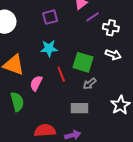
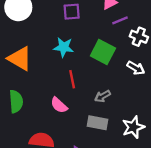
green square: (83, 62) -> (103, 52), moved
pink semicircle: (36, 83) -> (59, 105), moved, turned -84
gray rectangle: (79, 108) -> (97, 123), moved

